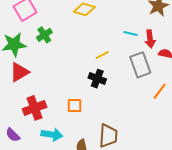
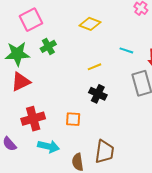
cyan line: (131, 33) -> (126, 50), moved
yellow line: (102, 55) -> (95, 67), moved

